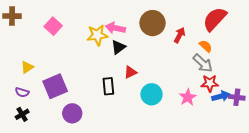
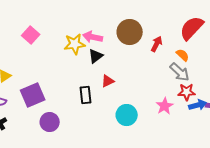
cyan circle: (152, 94) -> (127, 115), moved

